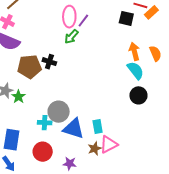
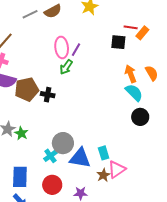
brown pentagon: (29, 67) -> (27, 89), moved
cyan cross: (45, 123) -> (50, 156), turned -32

